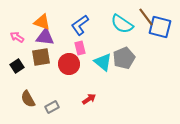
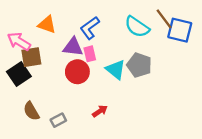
pink arrow: (17, 37) -> (19, 41), size x1.5
purple triangle: (45, 37) -> (73, 47), moved
brown square: (41, 57) -> (31, 57), moved
gray pentagon: (124, 58) -> (139, 65), turned -30
black square: (17, 66) -> (19, 74), size x1.5

